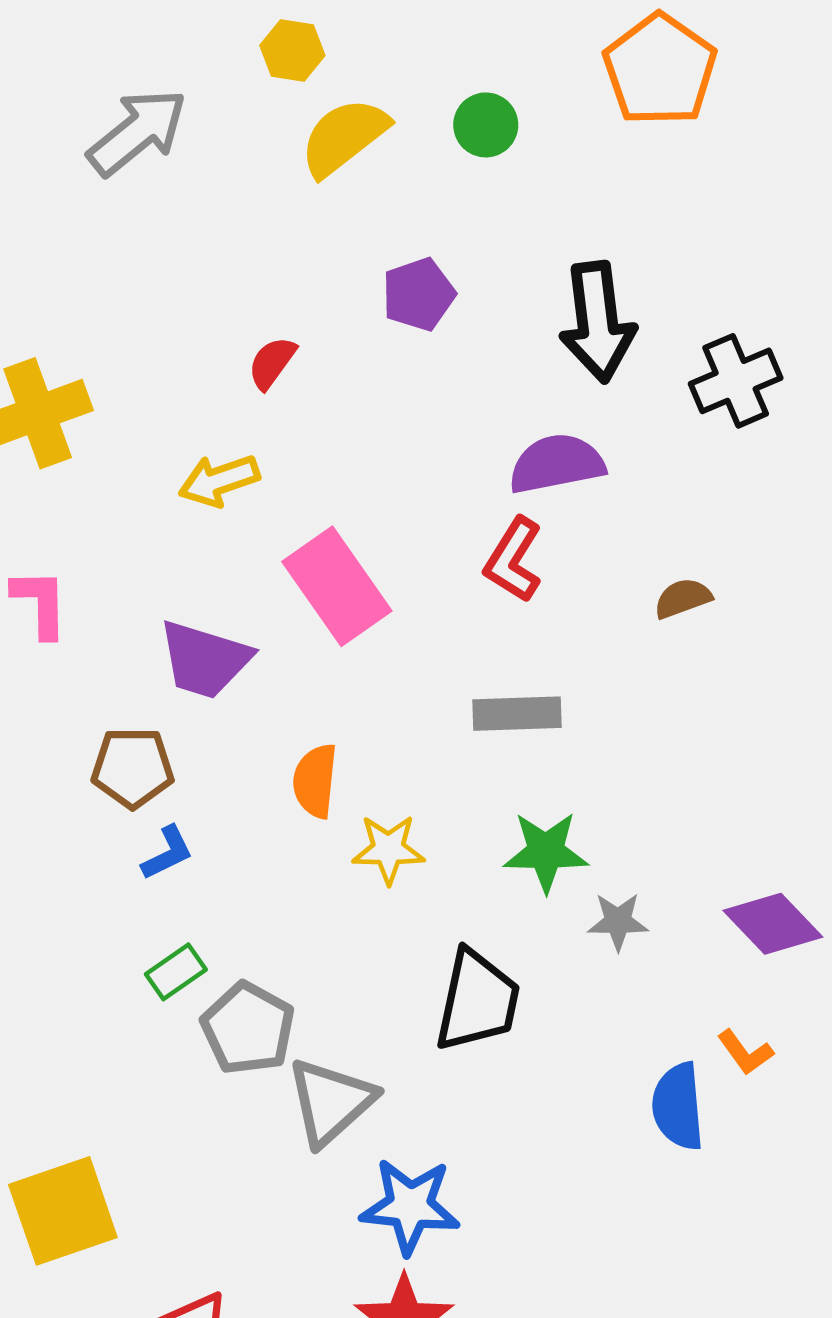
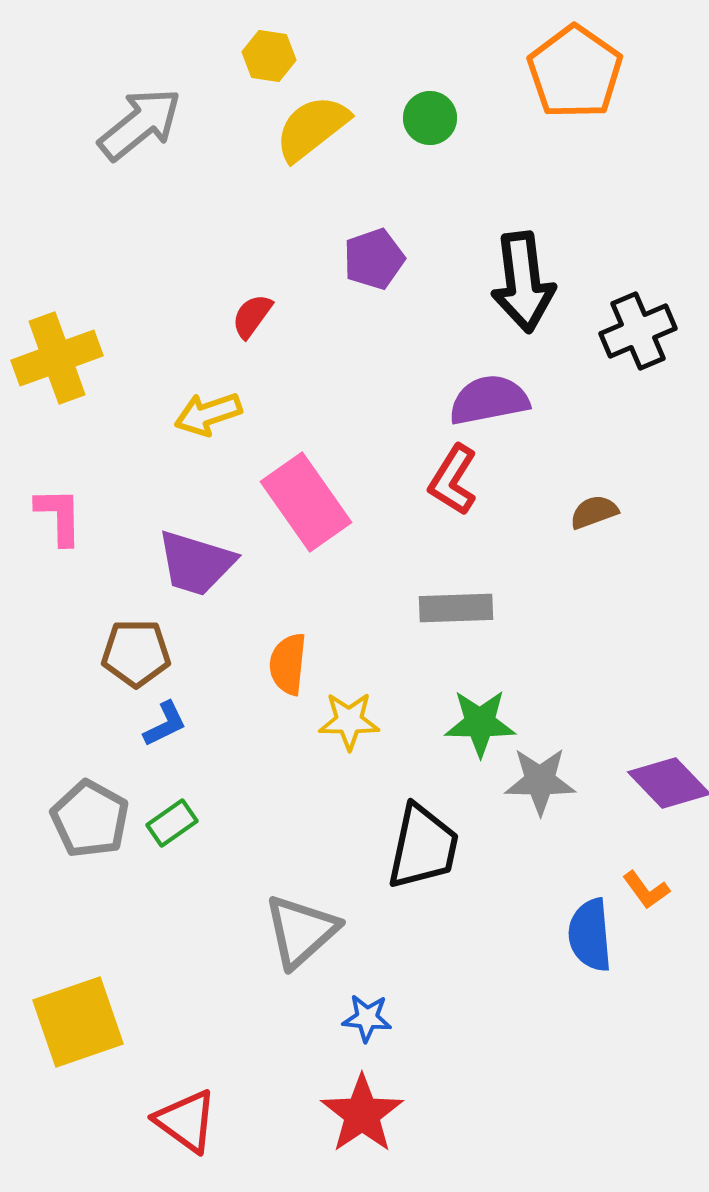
gray star: (618, 921) -> (540, 781), size x1.4
gray pentagon: (248, 1028) -> (90, 819), moved
blue star: (410, 1206) -> (367, 1018), size x0.6

